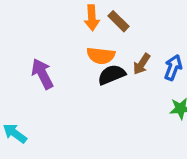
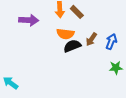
purple arrow: (42, 74) -> (29, 20), moved, turned 120

